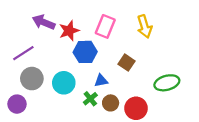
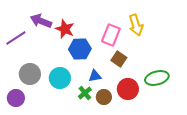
pink rectangle: (105, 26) -> (111, 35), moved
red star: (69, 31) -> (65, 29), turned -30
purple line: (23, 53) -> (16, 38), moved
red circle: (136, 108) -> (128, 89), moved

